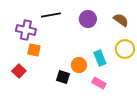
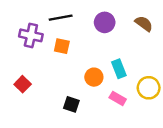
yellow circle: (125, 49) -> (149, 88), moved
orange square: (34, 50) -> (62, 46), moved
black square: (63, 77) -> (71, 104), moved

